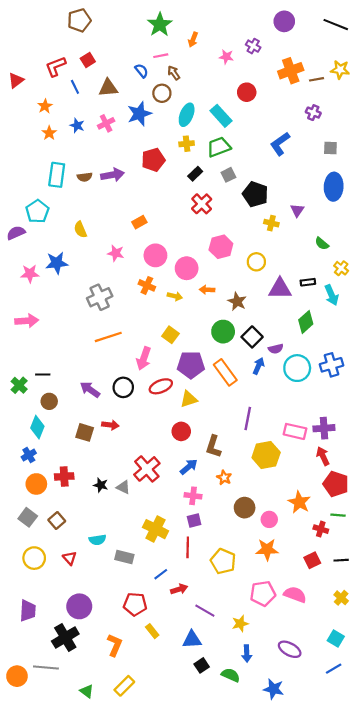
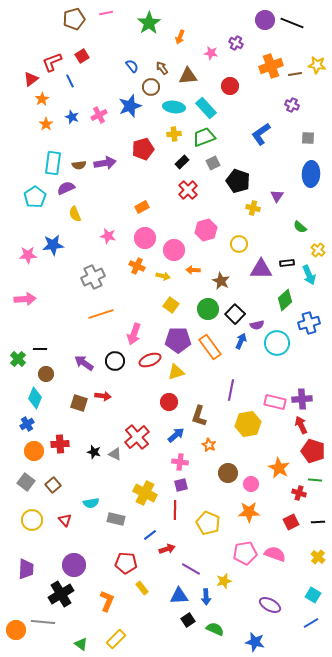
black line: (336, 25) -> (292, 23), moved
pink line: (161, 56) -> (106, 13), moved
red triangle: (16, 80) -> (31, 79), moved
brown triangle: (108, 88) -> (188, 76), moved
cyan ellipse: (187, 115) -> (174, 107), turned 75
orange rectangle: (139, 222) -> (142, 207), moved
purple semicircle: (16, 233) -> (66, 188), moved
yellow square: (170, 335) -> (171, 305), moved
blue cross: (331, 365) -> (309, 323), moved
blue arrow: (247, 654) -> (206, 597), moved

